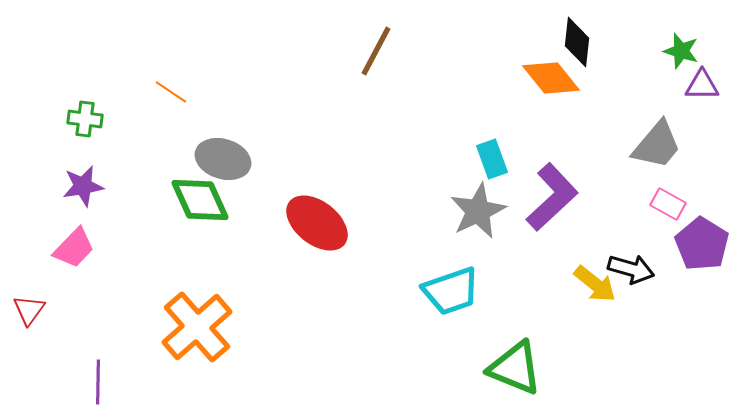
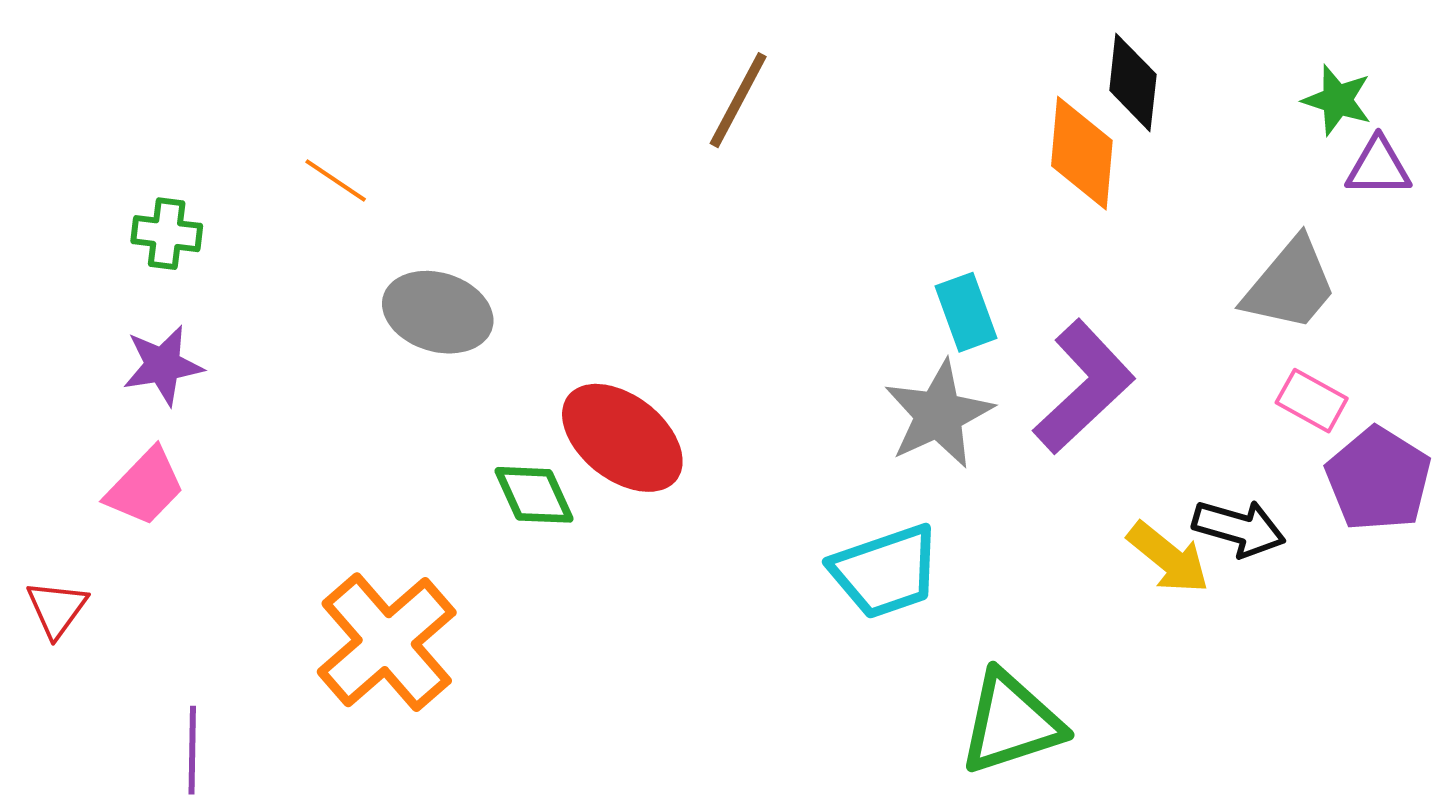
orange diamond: (551, 78) -> (1082, 153), turned 44
green diamond: (200, 200) -> (534, 495), moved, size x0.7
green triangle: (515, 368) -> (1011, 723), turned -40

